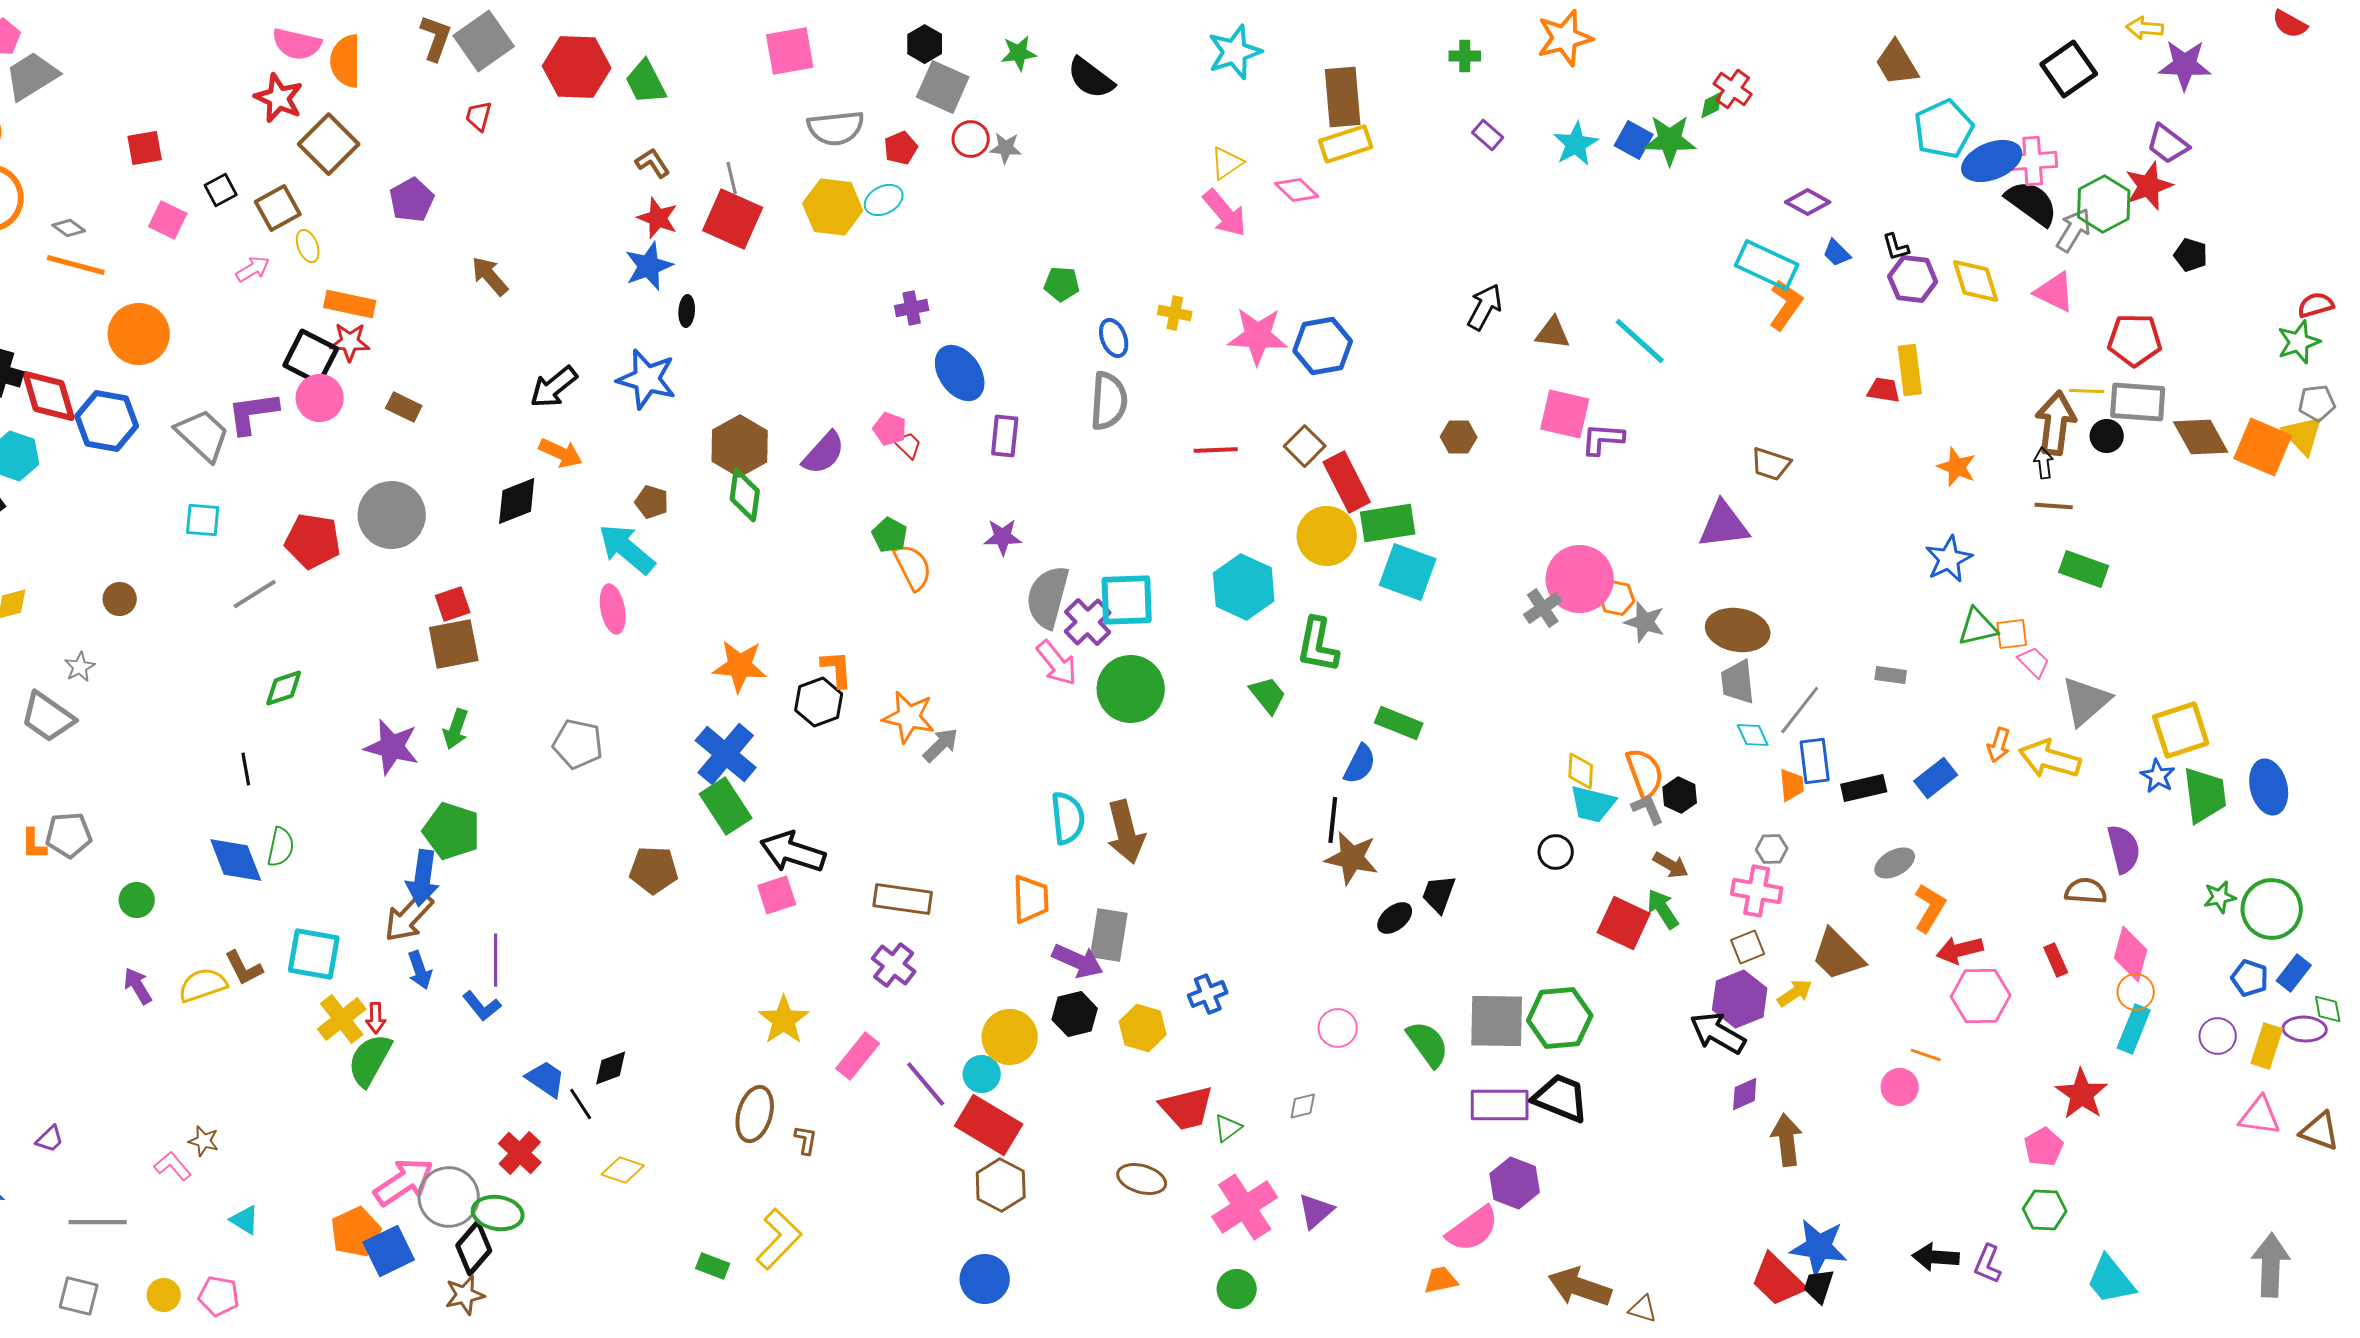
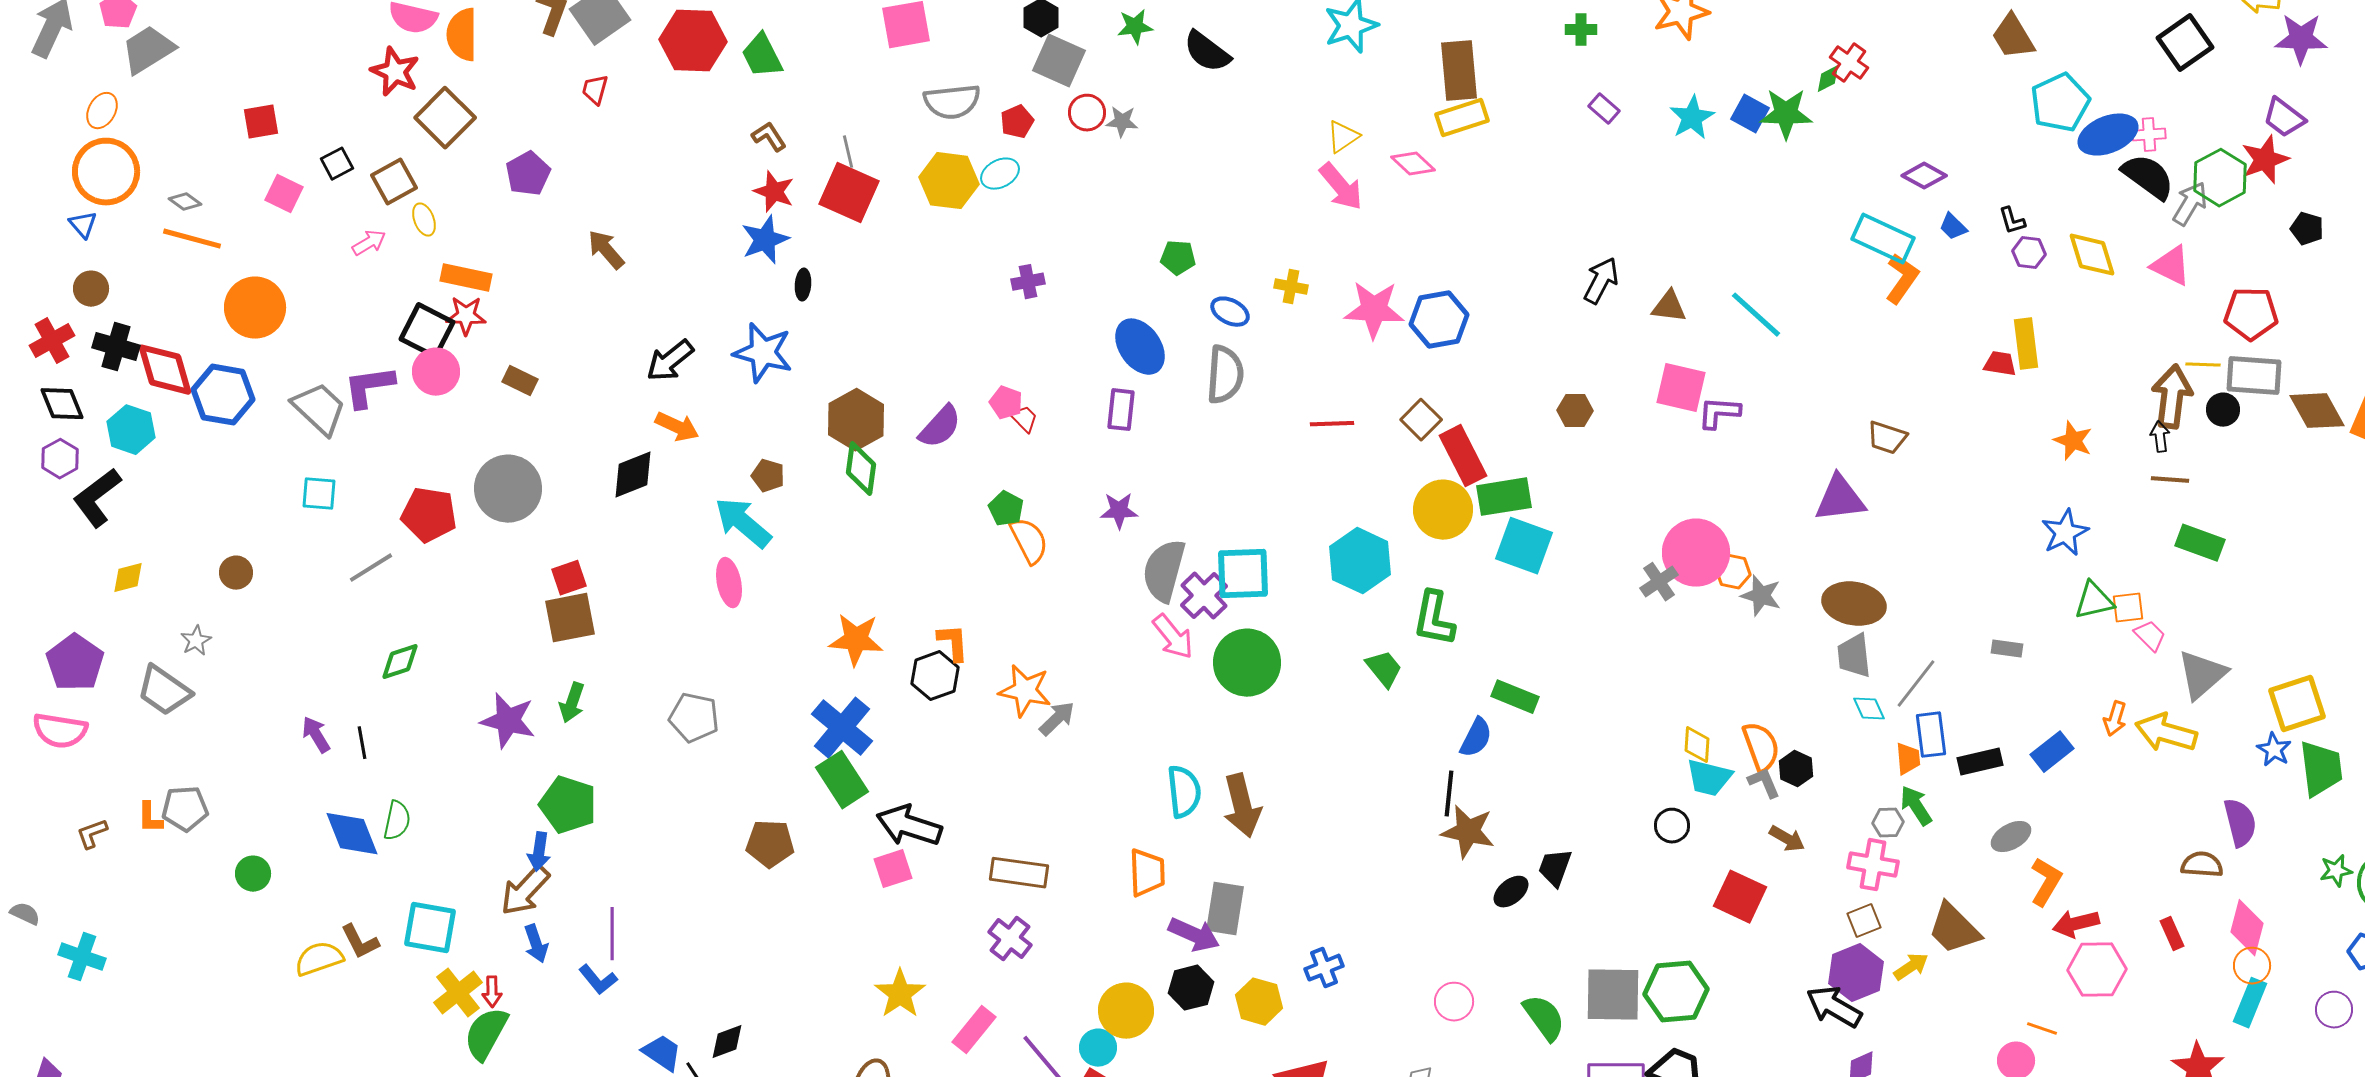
pink cross: (2033, 161) -> (2149, 135), size x0.7
purple hexagon: (1913, 279) -> (2029, 253), size x0.7
blue ellipse: (1114, 338) -> (1230, 312), turned -42
blue ellipse: (960, 373) -> (1140, 347), moved
blue arrow: (423, 878) -> (539, 852), size x0.7
green arrow: (1663, 909) -> (1916, 806), moved
purple arrow: (138, 986) -> (316, 735), moved

